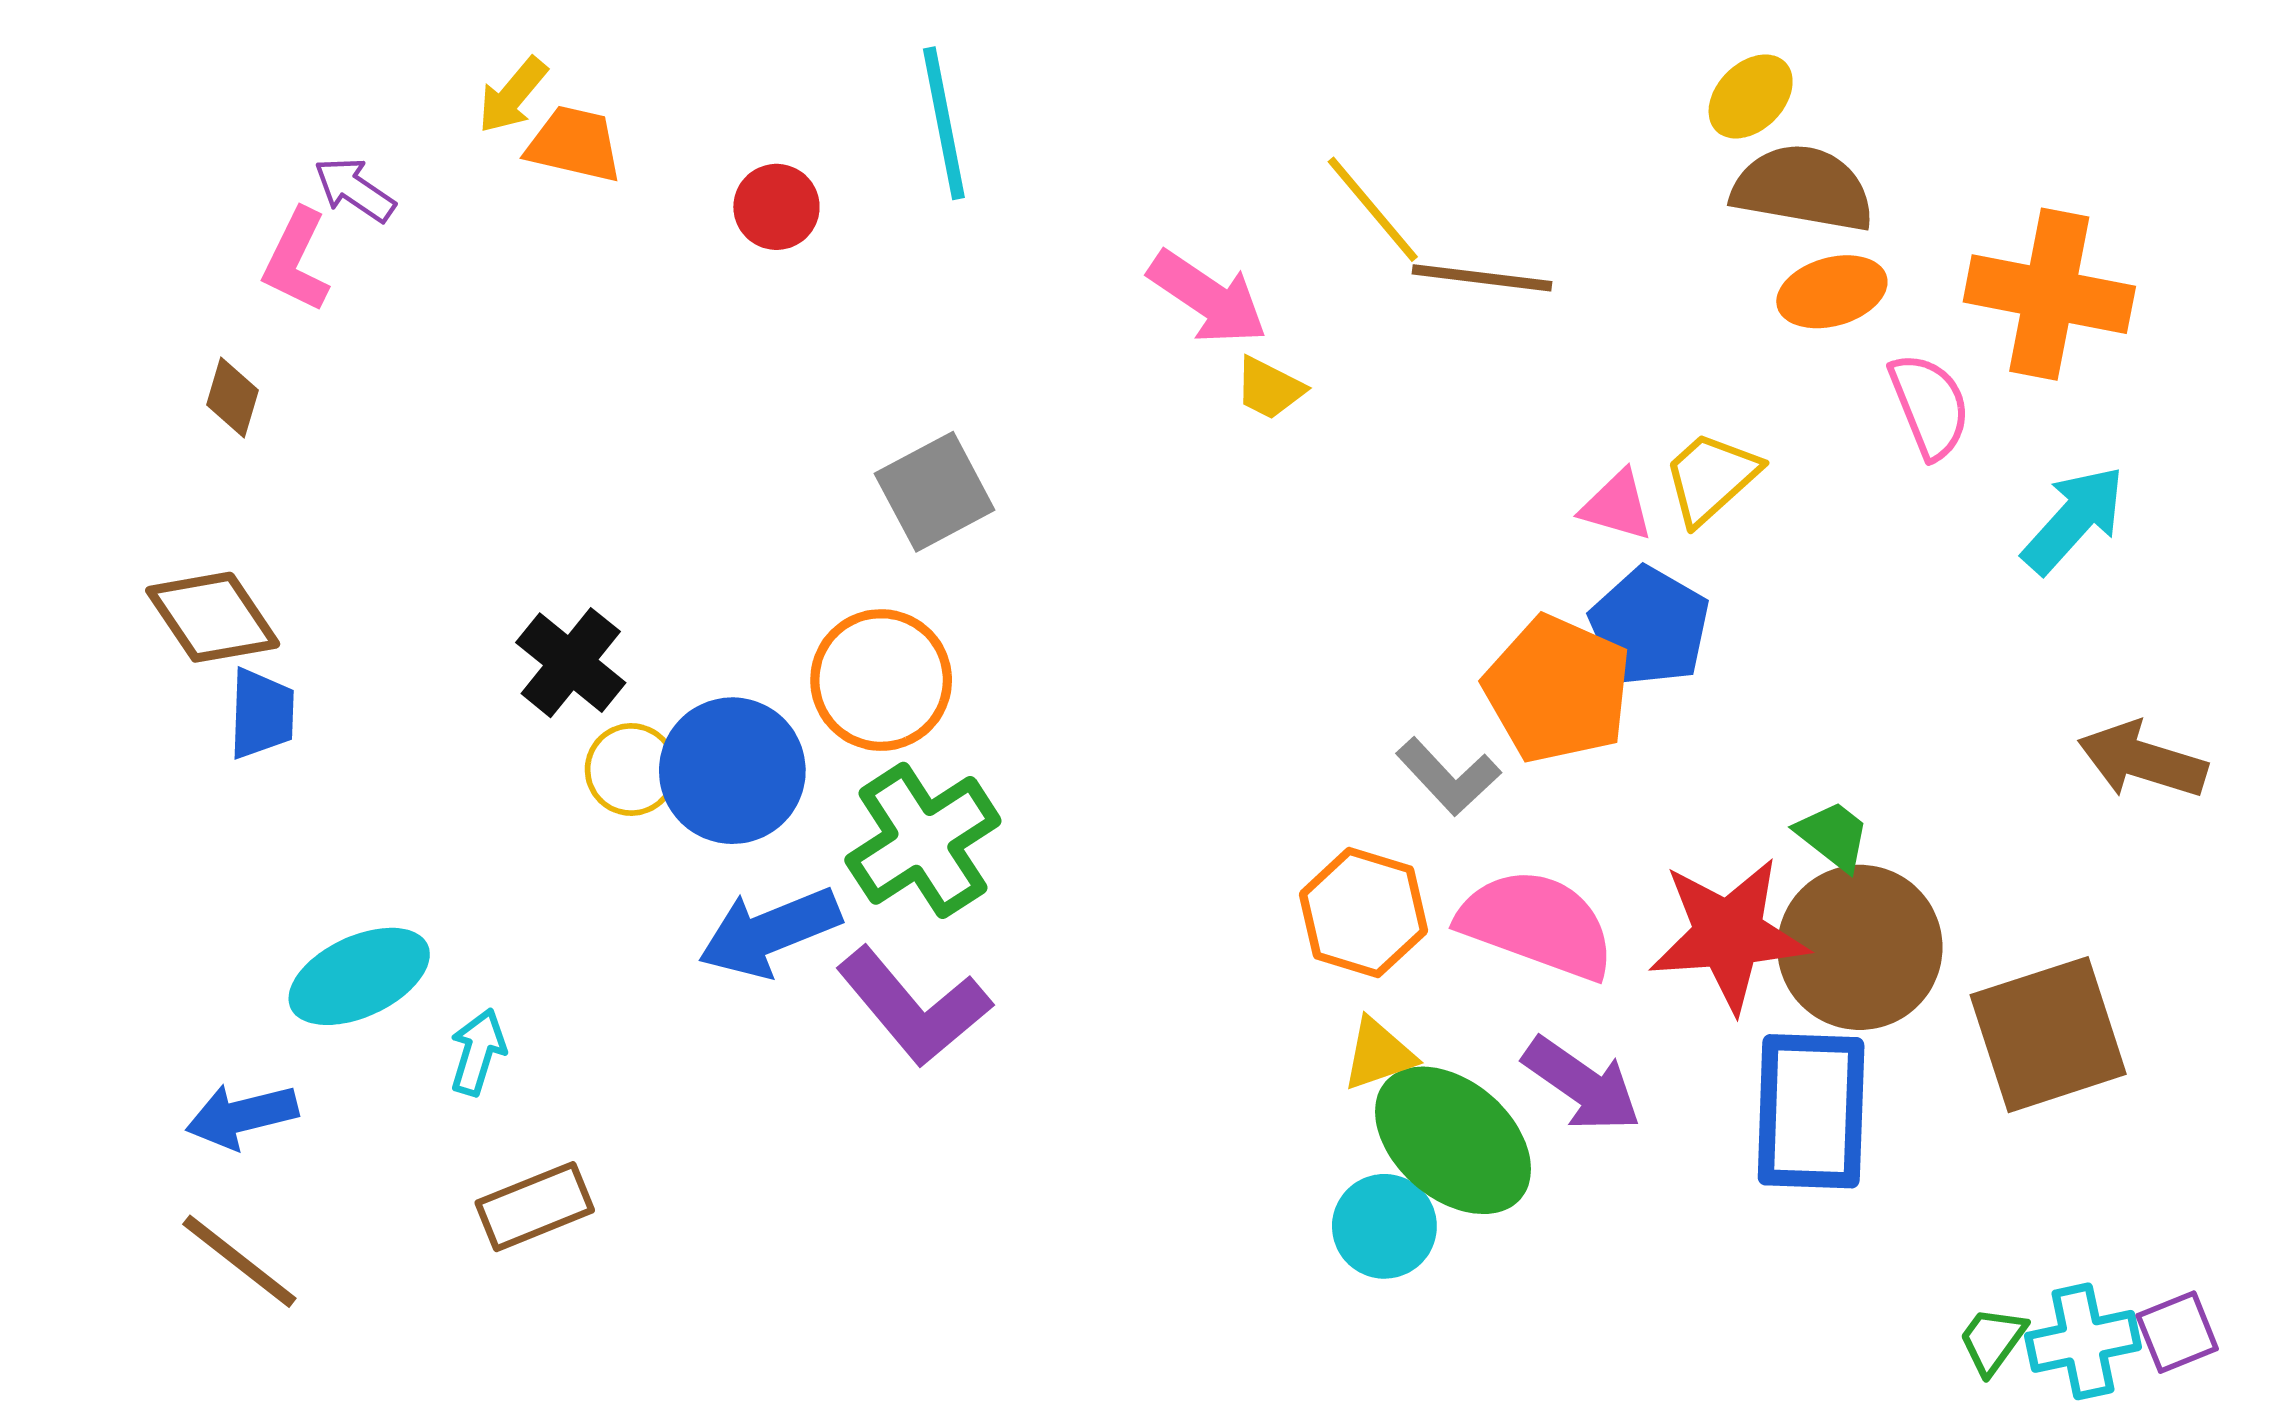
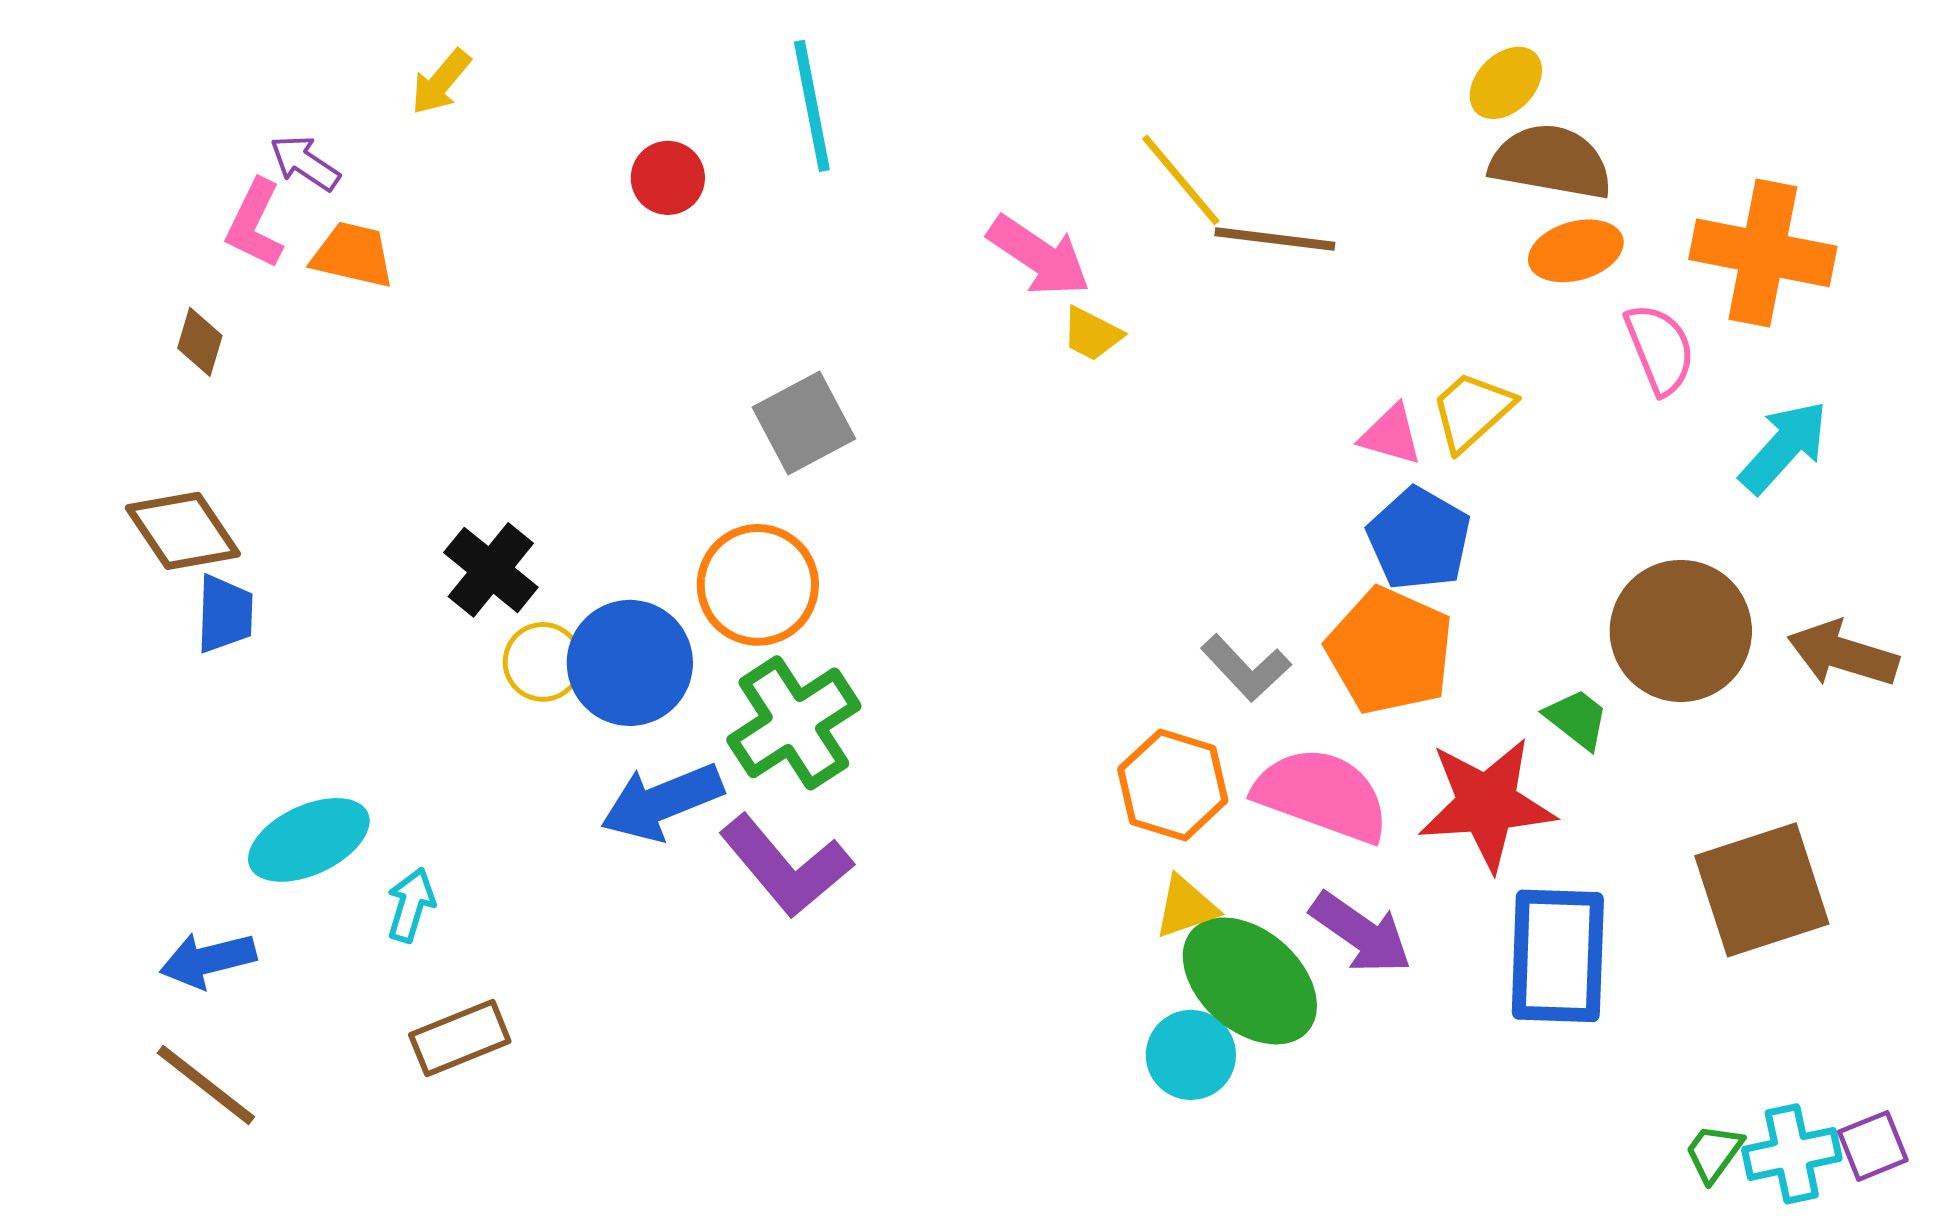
orange trapezoid: (574, 144) -> (353, 255), moved
orange pentagon: (1558, 689) -> (1390, 651), moved
brown circle: (1860, 947) -> (1681, 631), moved

